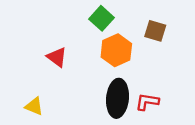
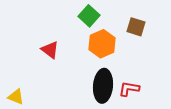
yellow triangle: (34, 106) -> (16, 97), moved

